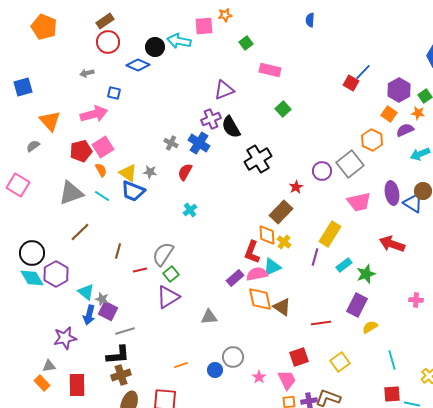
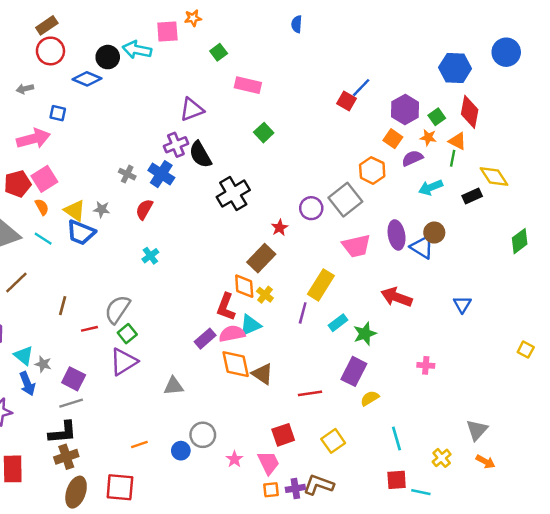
purple square: (108, 311) -> (74, 379), moved
blue arrow: (89, 315) -> (27, 384), turned -36

